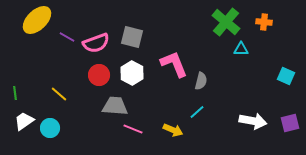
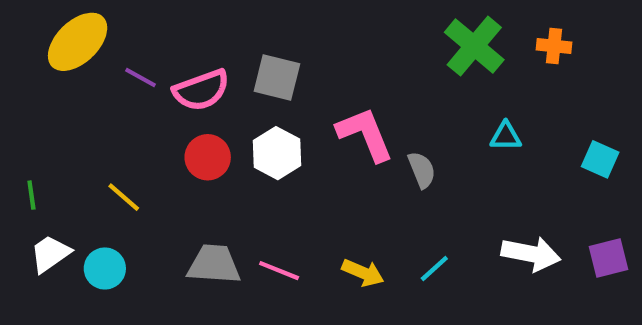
cyan triangle: (241, 49) -> (506, 136), moved
gray semicircle: (201, 81) -> (422, 170), turned -36
gray trapezoid: (115, 106) -> (214, 264), moved
cyan line: (197, 112) -> (434, 268), moved

